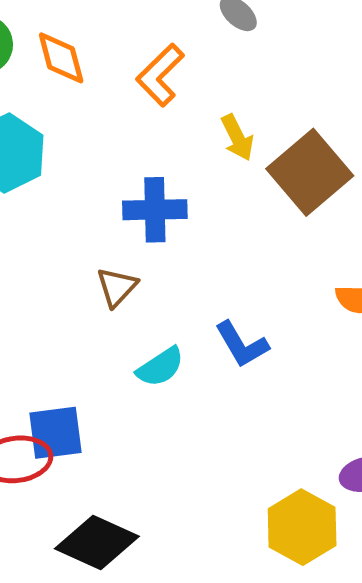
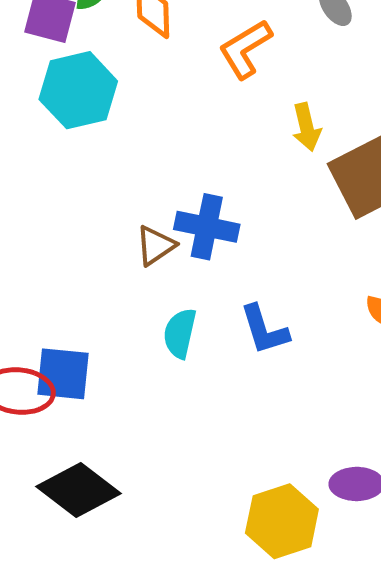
blue cross: (155, 210) -> (207, 227), moved
cyan semicircle: (160, 367) -> (180, 333), turned 123

